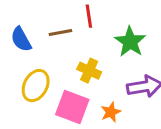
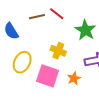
red line: (89, 16) -> (57, 14), turned -42
brown line: (60, 33) -> (37, 17), moved

